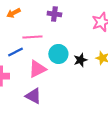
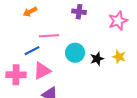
purple cross: (54, 14) -> (79, 12), moved
pink triangle: (37, 69) -> (42, 71), moved

